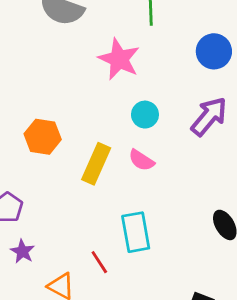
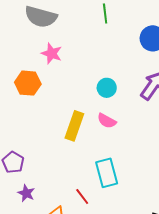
pink star: (119, 59) -> (52, 53), moved, size x0.7
orange hexagon: (43, 137) -> (28, 83), moved

